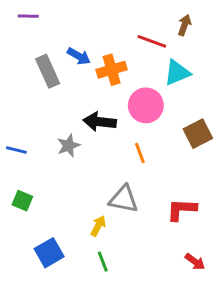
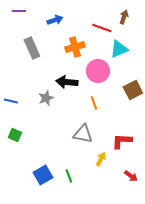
blue arrow: (79, 56) -> (55, 20), moved, turned -49
yellow arrow: (98, 226) -> (101, 159), moved
blue square: (49, 253) -> (43, 175), moved

